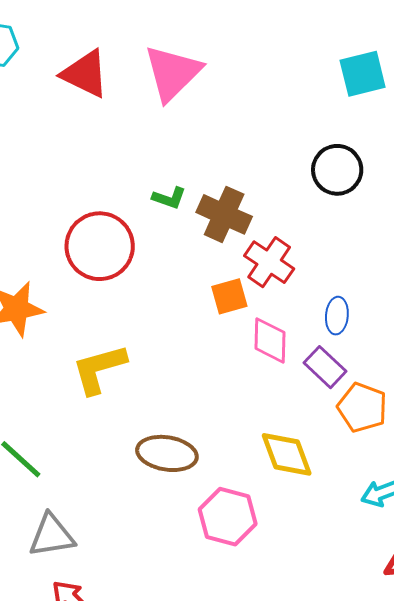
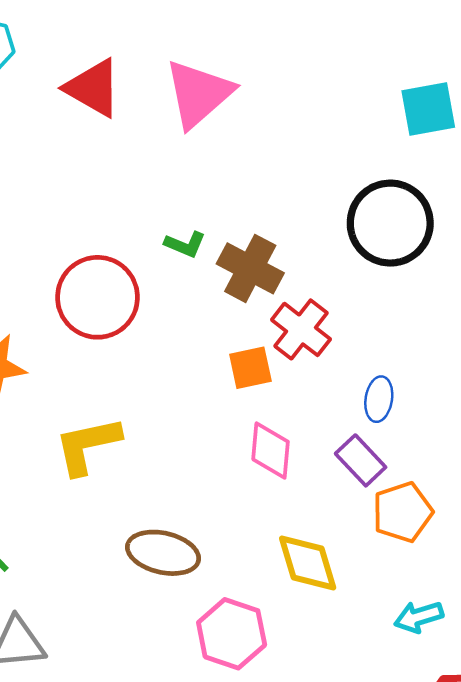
black circle: (337, 170) -> (390, 223), size x1.4
pink diamond: (270, 340) -> (271, 451), moved
orange pentagon: (362, 407) -> (403, 512), turned 30

